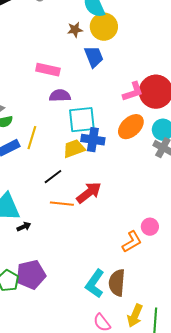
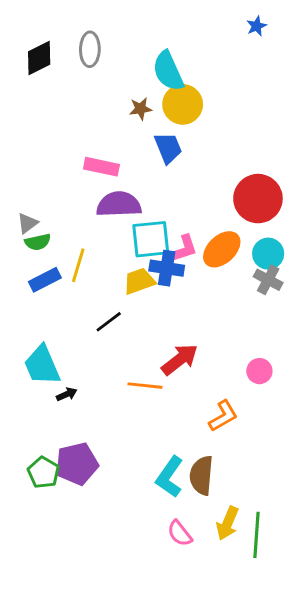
pink L-shape: (133, 92) -> (183, 249), moved
purple semicircle: (60, 96) -> (119, 204), size x1.4
red arrow: (89, 193) -> (180, 359), moved
orange line: (62, 204) -> (145, 386), moved
pink circle: (150, 227) -> (259, 371), moved

